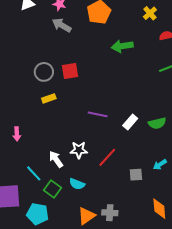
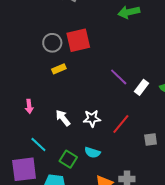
red square: (70, 71) -> (78, 40), size x1.4
purple line: (98, 114) -> (119, 77), moved, turned 36
white arrow: (56, 159) -> (63, 118), moved
cyan line: (34, 173) -> (38, 145), moved

